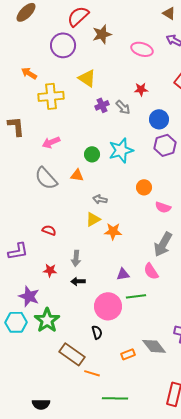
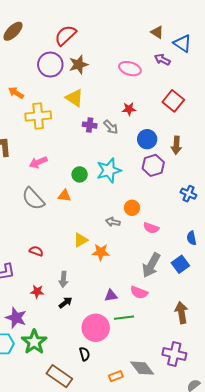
brown star: (102, 34) -> (79, 65), moved
purple cross: (102, 105) -> (90, 125), turned 32
gray arrow: (100, 199) -> (113, 222), moved
pink semicircle: (151, 271) -> (139, 292), turned -36
black arrow: (78, 281) -> (65, 303), turned 144

